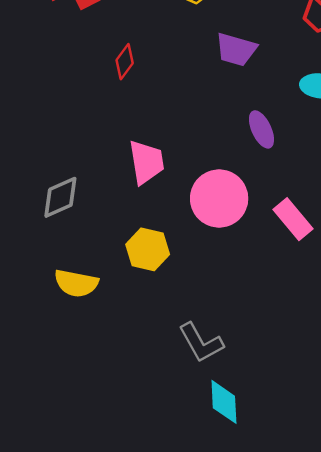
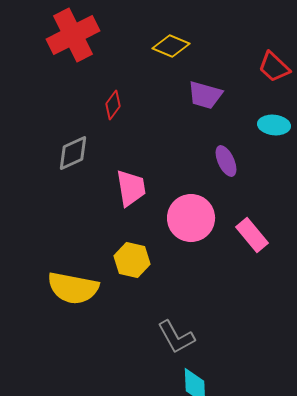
gray diamond: (60, 197) -> (73, 153), moved
yellow semicircle: (76, 283) -> (73, 288), size x1.4

